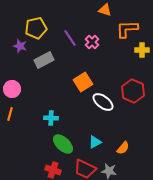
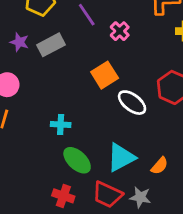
pink cross: (92, 42) -> (120, 31), moved
purple star: (20, 46) -> (19, 42), moved
cyan triangle: (95, 142) -> (121, 157), size x1.6

